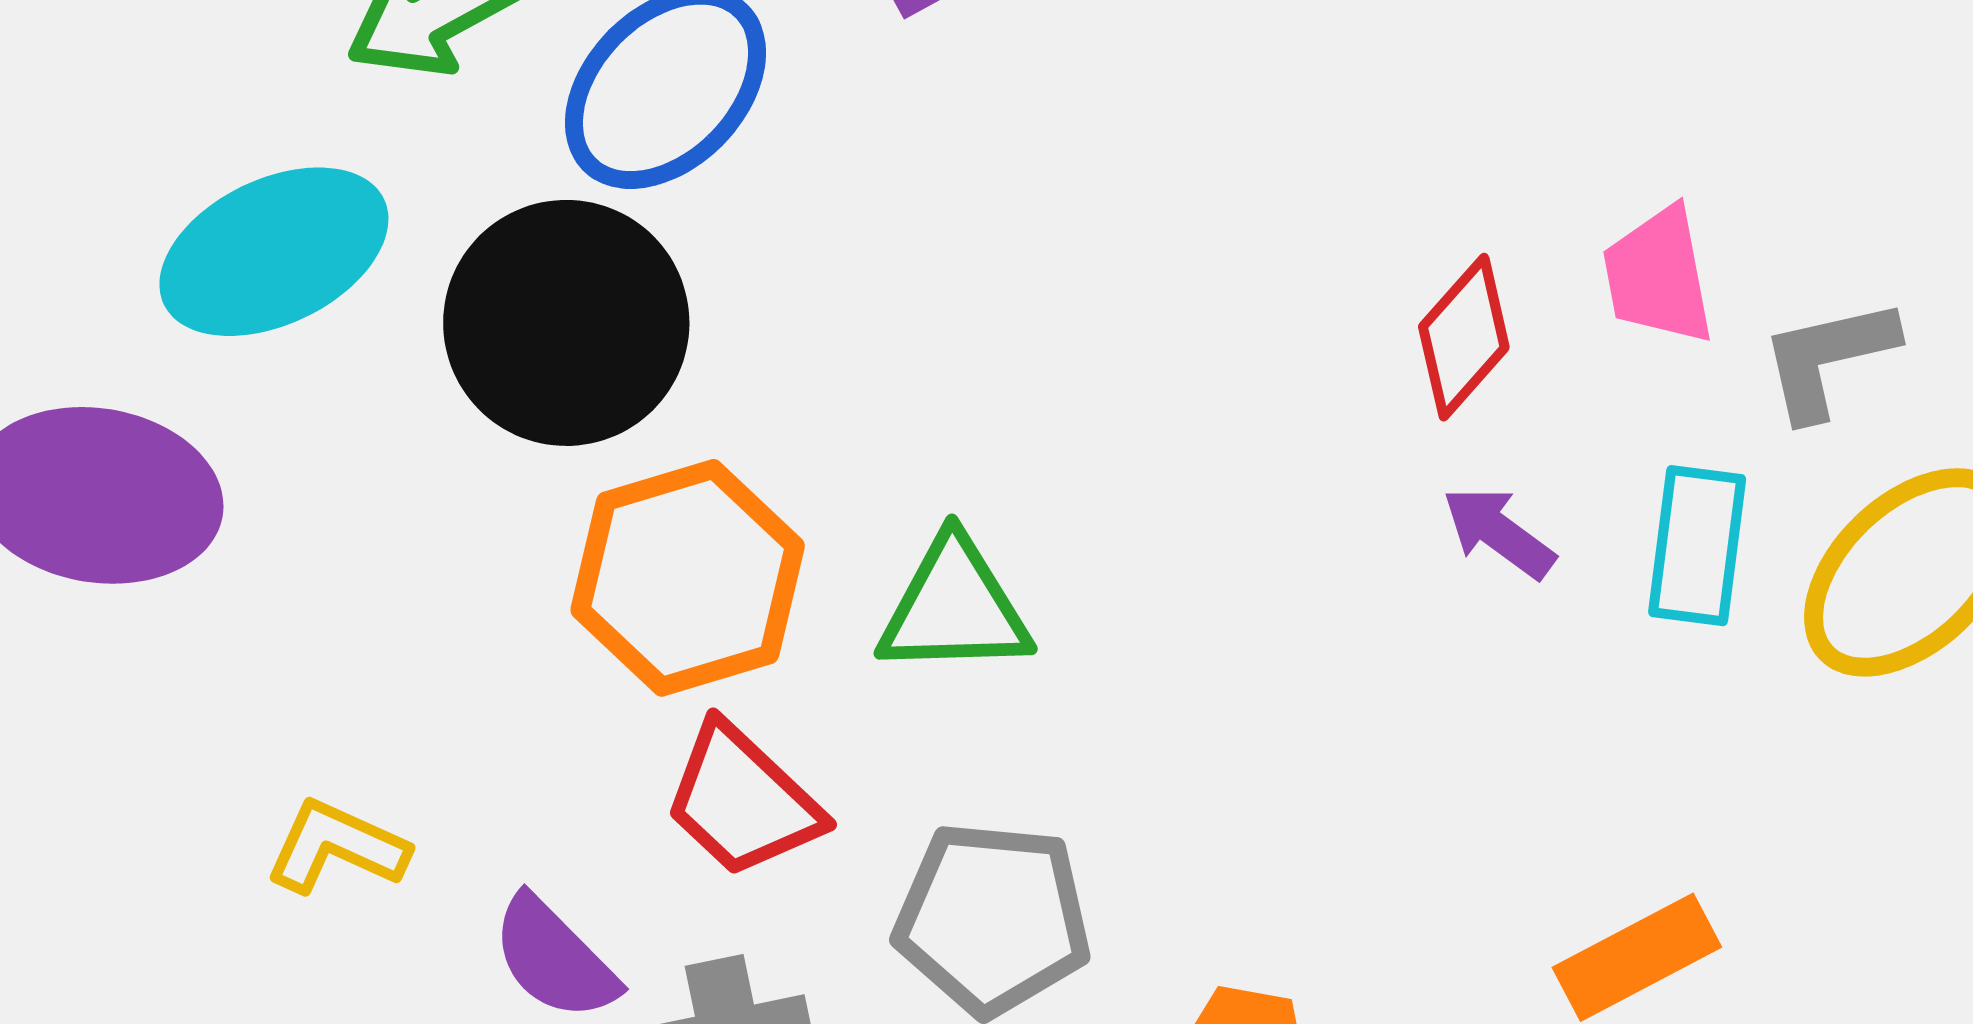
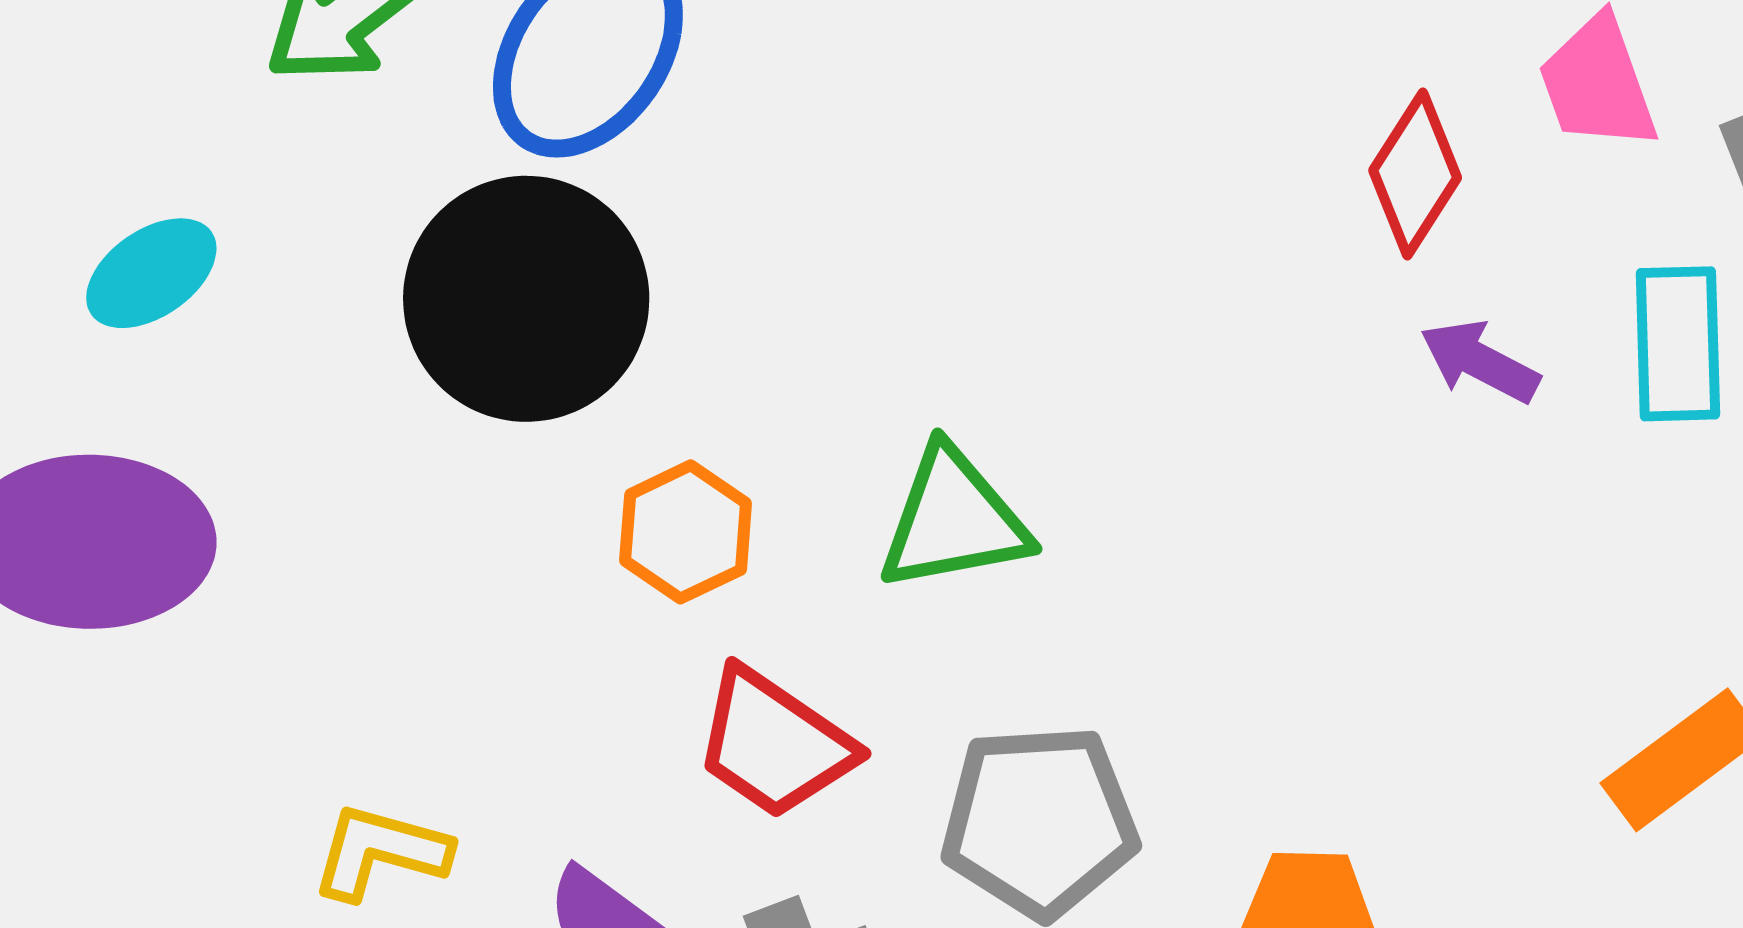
cyan ellipse: (274, 252) -> (151, 273), moved, size x0.6
orange hexagon: (688, 578) -> (686, 532), size x0.6

